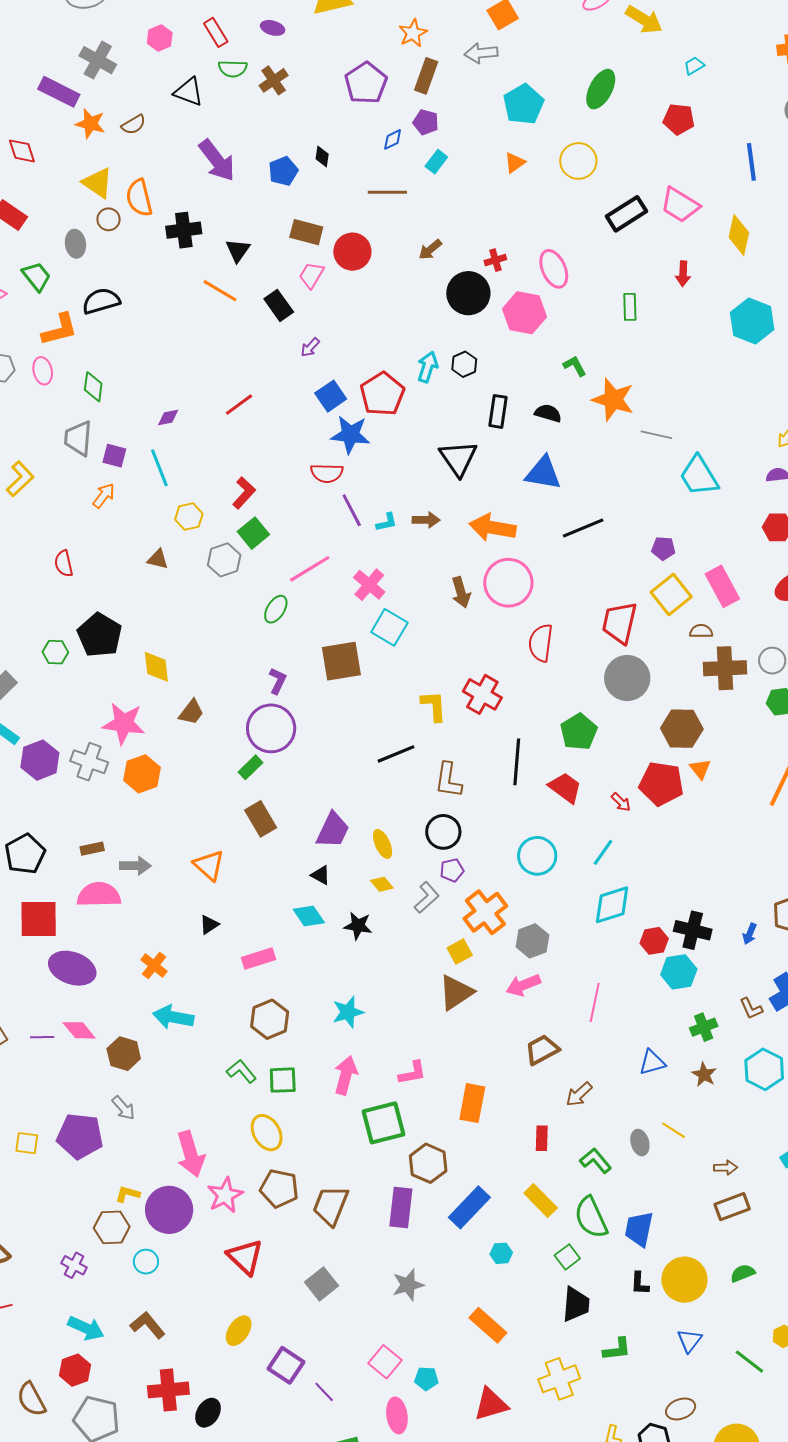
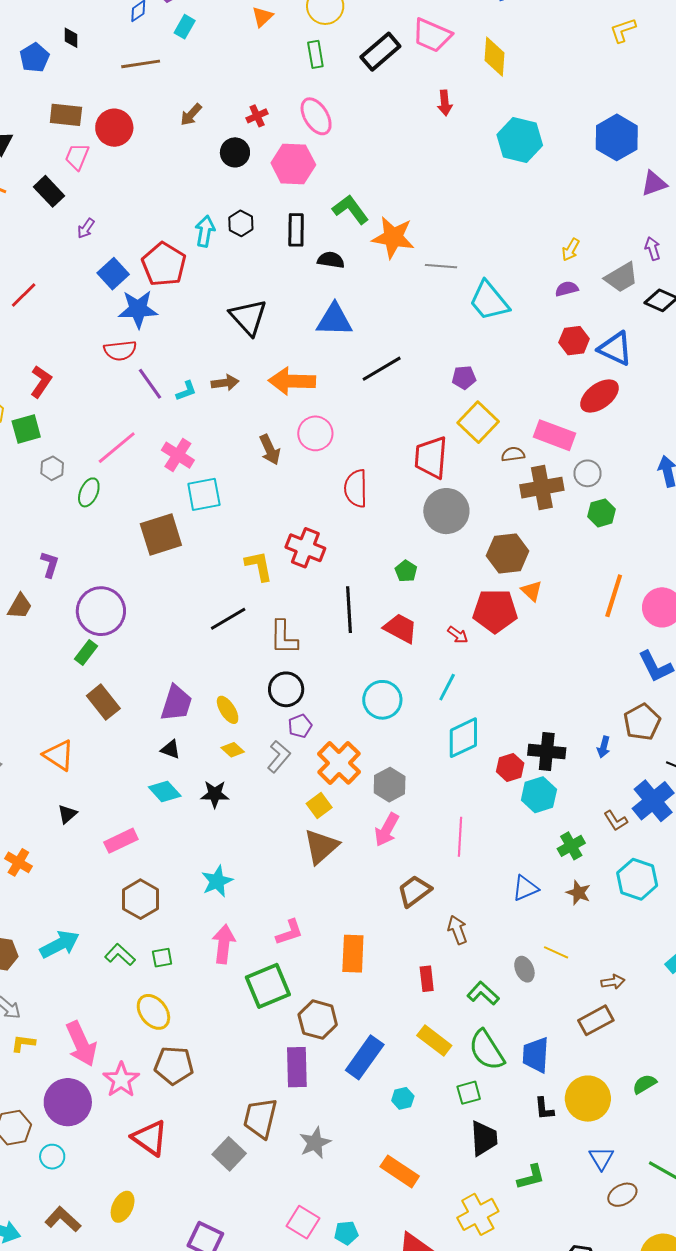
black circle: (468, 293) -> (235, 152), size x0.7
green rectangle: (630, 307) -> (315, 54), moved
green L-shape: (575, 366) -> (351, 209), size x1.5
black rectangle: (498, 411) -> (296, 230), moved
green square: (253, 533) -> (26, 429), moved, turned 32
gray hexagon: (224, 560) -> (52, 468), moved, size x0.7
pink circle: (508, 583) -> (315, 433), size x0.7
pink rectangle: (722, 586) -> (554, 435), moved, turned -33
cyan square: (389, 627) -> (204, 494), turned -33
purple L-shape: (278, 681) -> (50, 564), moved
green pentagon: (579, 732) -> (406, 571), size x0.6
pink arrow: (523, 985) -> (387, 830), turned -32
cyan arrow: (173, 1017) -> (60, 944), moved, turned 150
green square: (283, 1080) -> (162, 958), size x0.7
brown arrow: (579, 1094) -> (457, 930), turned 120
yellow L-shape: (128, 1194) -> (23, 1043), moved
brown trapezoid: (331, 1205) -> (260, 1118), moved
brown rectangle: (732, 1207) -> (596, 1020), moved
green square: (567, 1257) -> (469, 1093), turned 30
yellow ellipse: (239, 1331) -> (123, 1207), moved
brown ellipse: (681, 1409) -> (622, 1195), moved

